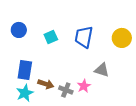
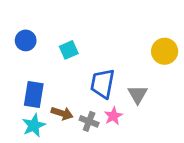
blue trapezoid: (84, 37) -> (103, 84), moved
gray triangle: (102, 70) -> (138, 94), turned 42

